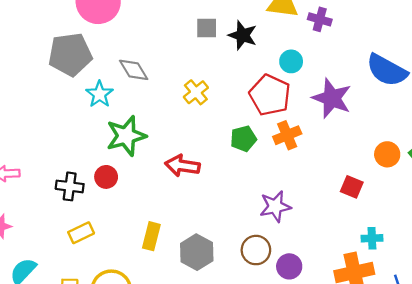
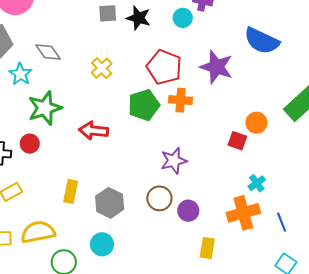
cyan circle: (291, 61) -> (183, 18), moved
orange cross: (287, 135) -> (181, 100), turned 30
green pentagon: (243, 139) -> (144, 105), size x1.4
orange circle: (387, 154) -> (256, 123), moved
cyan cross: (372, 238) -> (257, 183), turned -30

